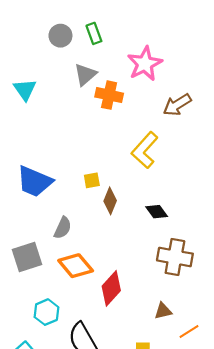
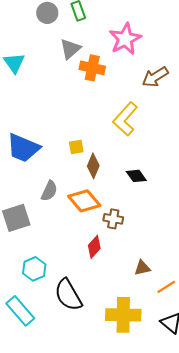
brown cross: (175, 257) -> (113, 219), moved, size x0.6
orange diamond: (76, 266) -> (84, 201), moved
red diamond: (111, 288) -> (94, 247), size x0.7

